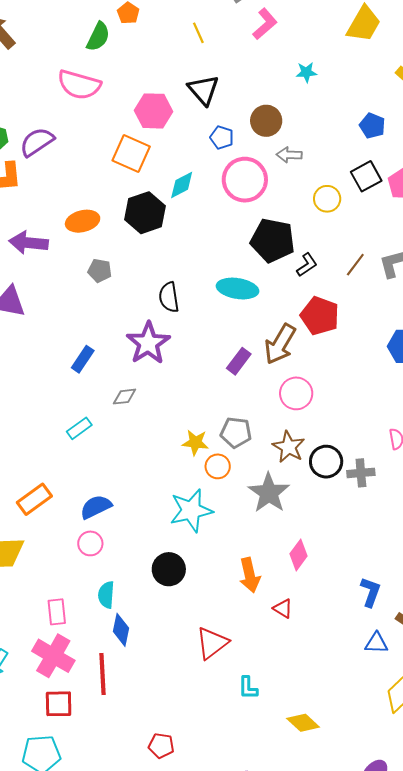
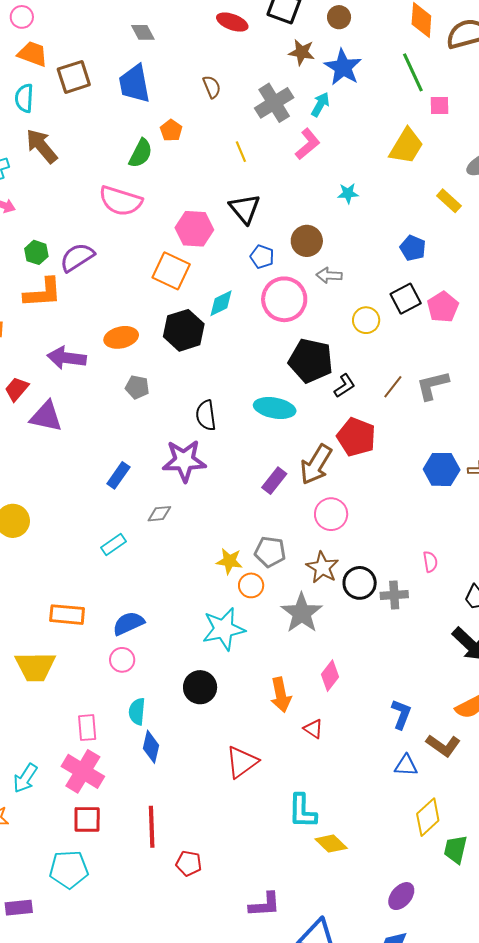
purple star: (148, 343) -> (184, 461), turned 30
orange rectangle: (34, 499) -> (67, 615), turned 40
red line: (103, 674) -> (152, 827), moved
cyan L-shape: (248, 688) -> (302, 811), moved, size x1.5

